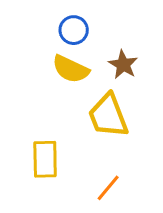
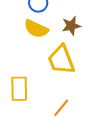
brown star: (123, 65) -> (71, 26), turned 30

